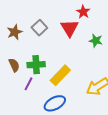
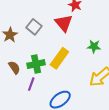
green star: (96, 41) -> (94, 46), moved
yellow rectangle: (60, 75) -> (59, 58), moved

